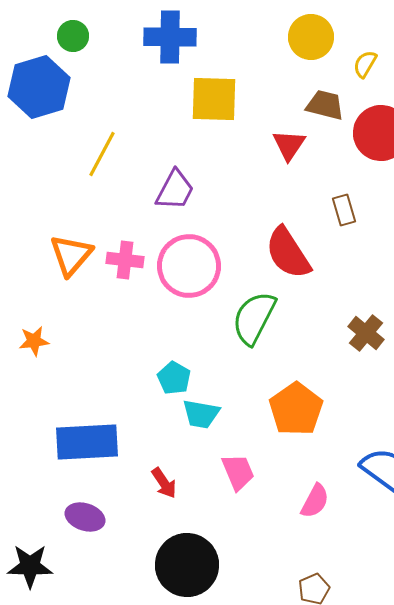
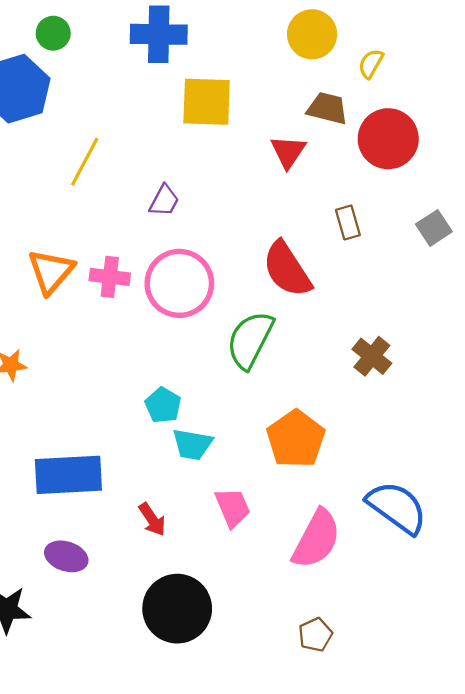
purple trapezoid: (175, 190) -> (164, 201), size x0.7
pink semicircle: (315, 501) -> (316, 539), size x1.6

